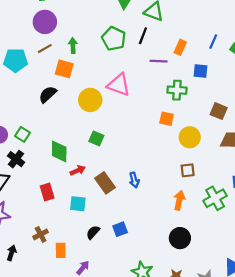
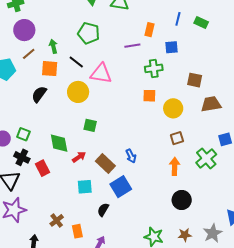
black line: (143, 36) -> (76, 62), moved, turned -63
red rectangle: (47, 192) -> (43, 168), moved
blue square: (120, 229) -> (121, 187), moved, size x1.5

